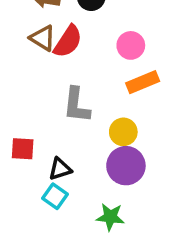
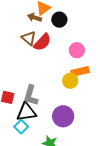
gray L-shape: (76, 105) -> (31, 95), moved
yellow circle: (123, 132) -> (70, 81), moved
black triangle: (60, 169) -> (26, 112), size x1.5

